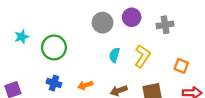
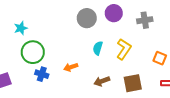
cyan star: (22, 37) -> (21, 28), moved
green circle: (54, 47) -> (33, 52), moved
orange arrow: (85, 85) -> (71, 67), moved

